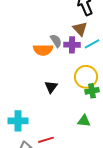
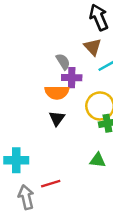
purple cross: (72, 45) -> (72, 78), moved
orange semicircle: (43, 50) -> (57, 92), moved

